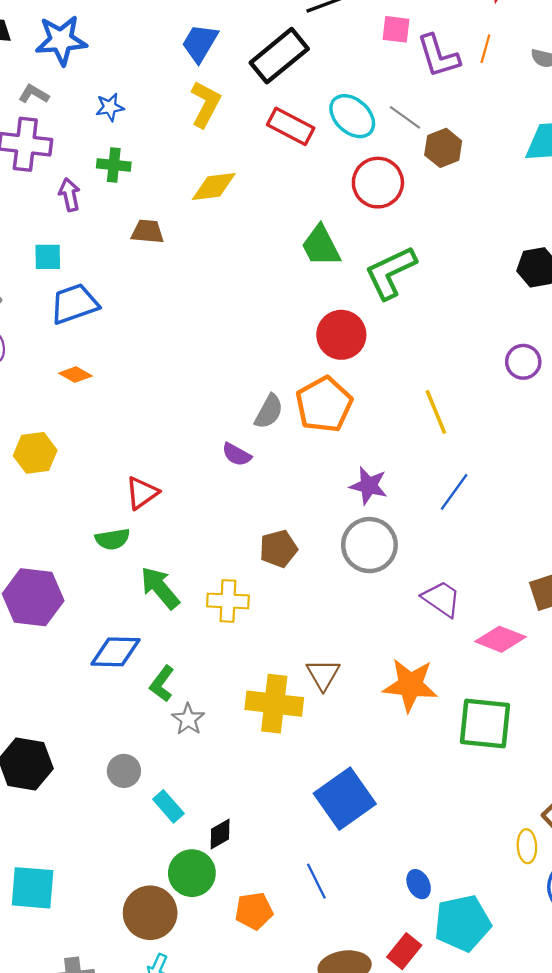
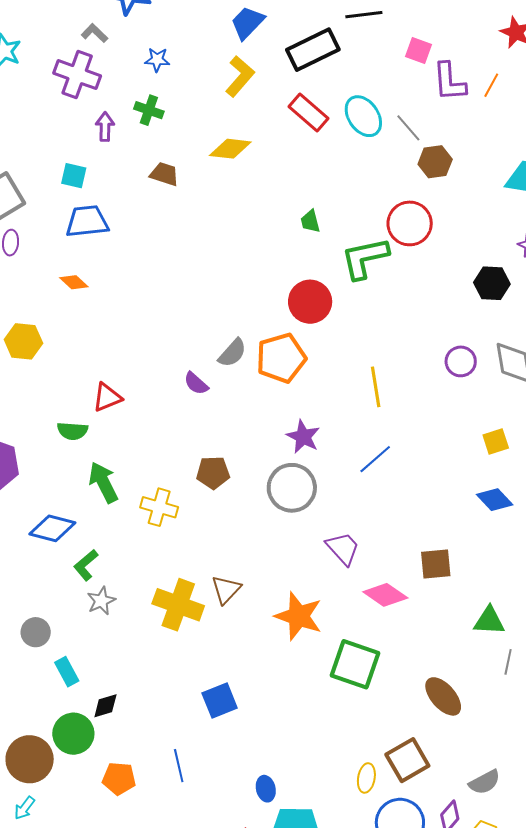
red circle: (378, 183) -> (410, 223), moved
green trapezoid: (321, 246) -> (310, 221), size x0.6
blue square: (345, 799) -> (220, 700), size x0.7

